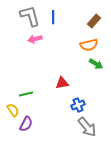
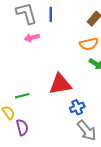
red triangle: (62, 83) -> (60, 84), size x1.6
purple semicircle: (26, 124) -> (22, 127), turned -42

